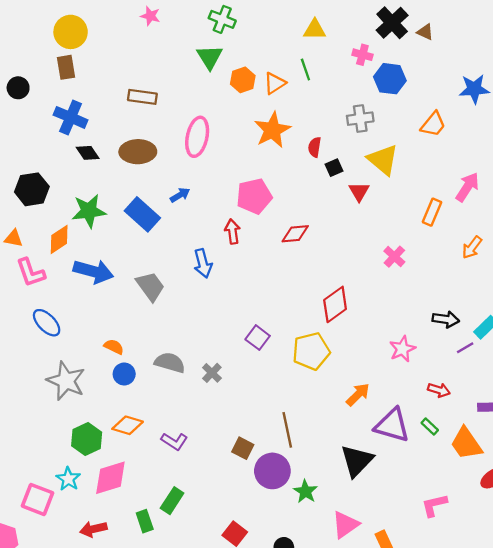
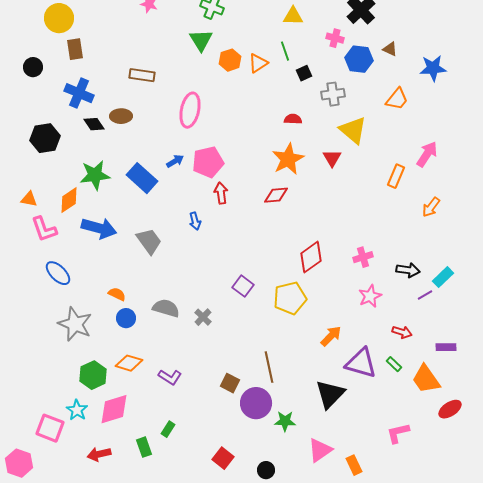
yellow circle: (71, 32) -> (59, 18), moved
brown triangle: (425, 32) -> (390, 49), moved
orange star: (272, 130) -> (288, 159), moved
red semicircle: (315, 147) -> (293, 119), turned 84
brown ellipse: (138, 152) -> (121, 116), moved, size x0.7
black square: (334, 168) -> (304, 73), moved
black hexagon: (32, 189) -> (45, 138), moved
pink pentagon: (254, 196) -> (208, 162), moved
pink cross: (394, 257) -> (363, 257), moved, turned 30
blue arrow: (203, 263) -> (195, 221), size x0.7
green star: (305, 491) -> (285, 421), turned -30
green rectangle: (172, 501) -> (168, 429), size x0.7

